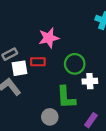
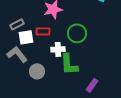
white cross: (90, 81) -> (58, 49), moved
gray circle: (50, 117) -> (37, 71), moved

